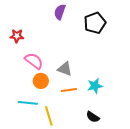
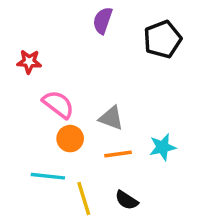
black semicircle: (93, 117) -> (127, 200), moved

